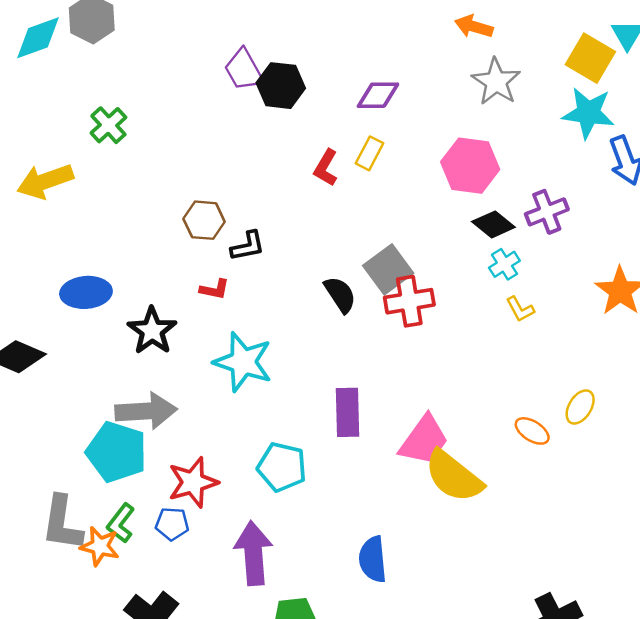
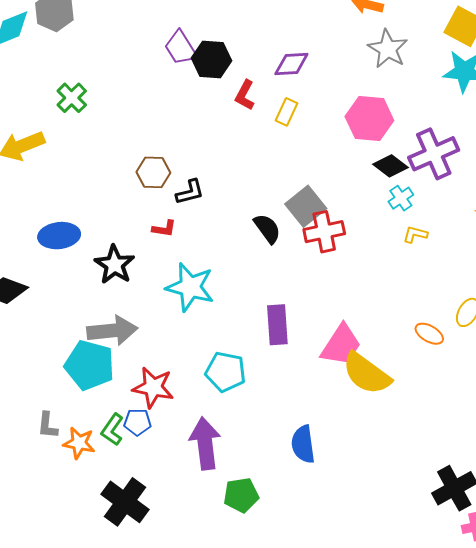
red L-shape: (326, 168) -> (245, 95), moved
purple cross: (547, 212) -> (434, 154), size x1.4
yellow L-shape: (520, 309) -> (415, 234), turned 135
red star: (193, 482) -> (153, 387), turned 30
gray L-shape: (62, 523) -> (47, 425), size x0.6
green L-shape: (121, 523) -> (112, 430), moved

